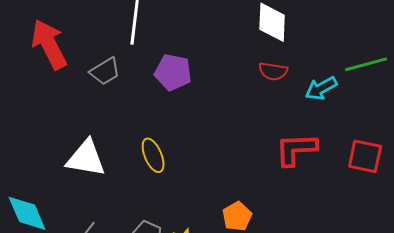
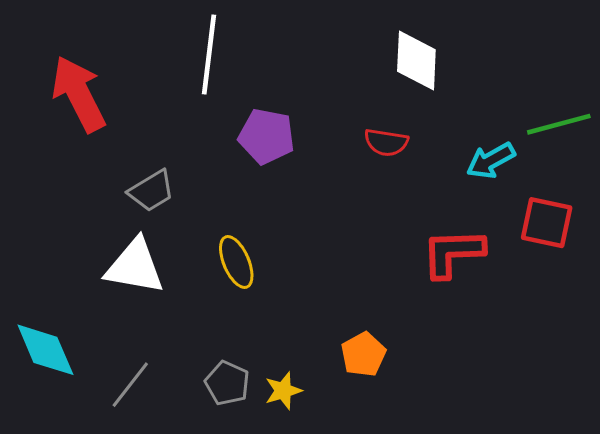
gray trapezoid: (105, 71) -> (151, 191), moved
red semicircle: (273, 71) -> (386, 142), moved
red square: (365, 156) -> (547, 223), moved

